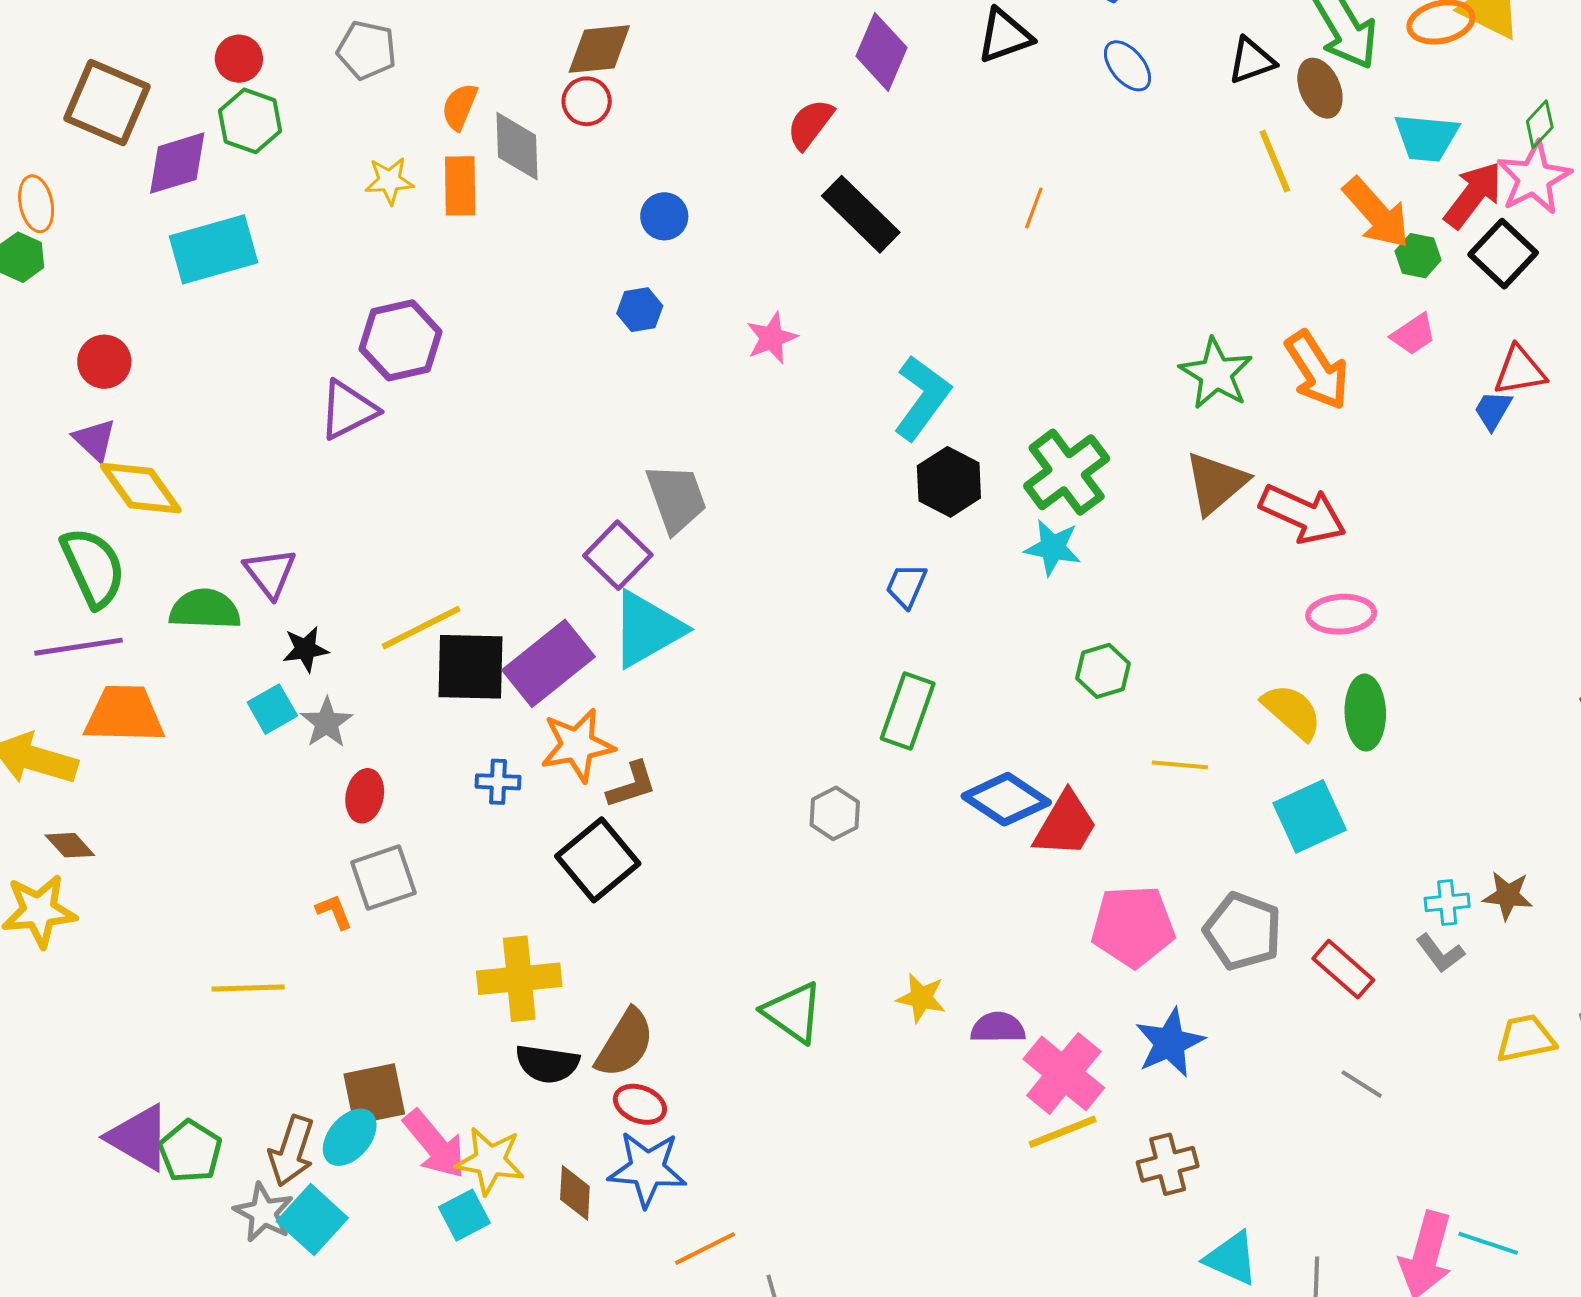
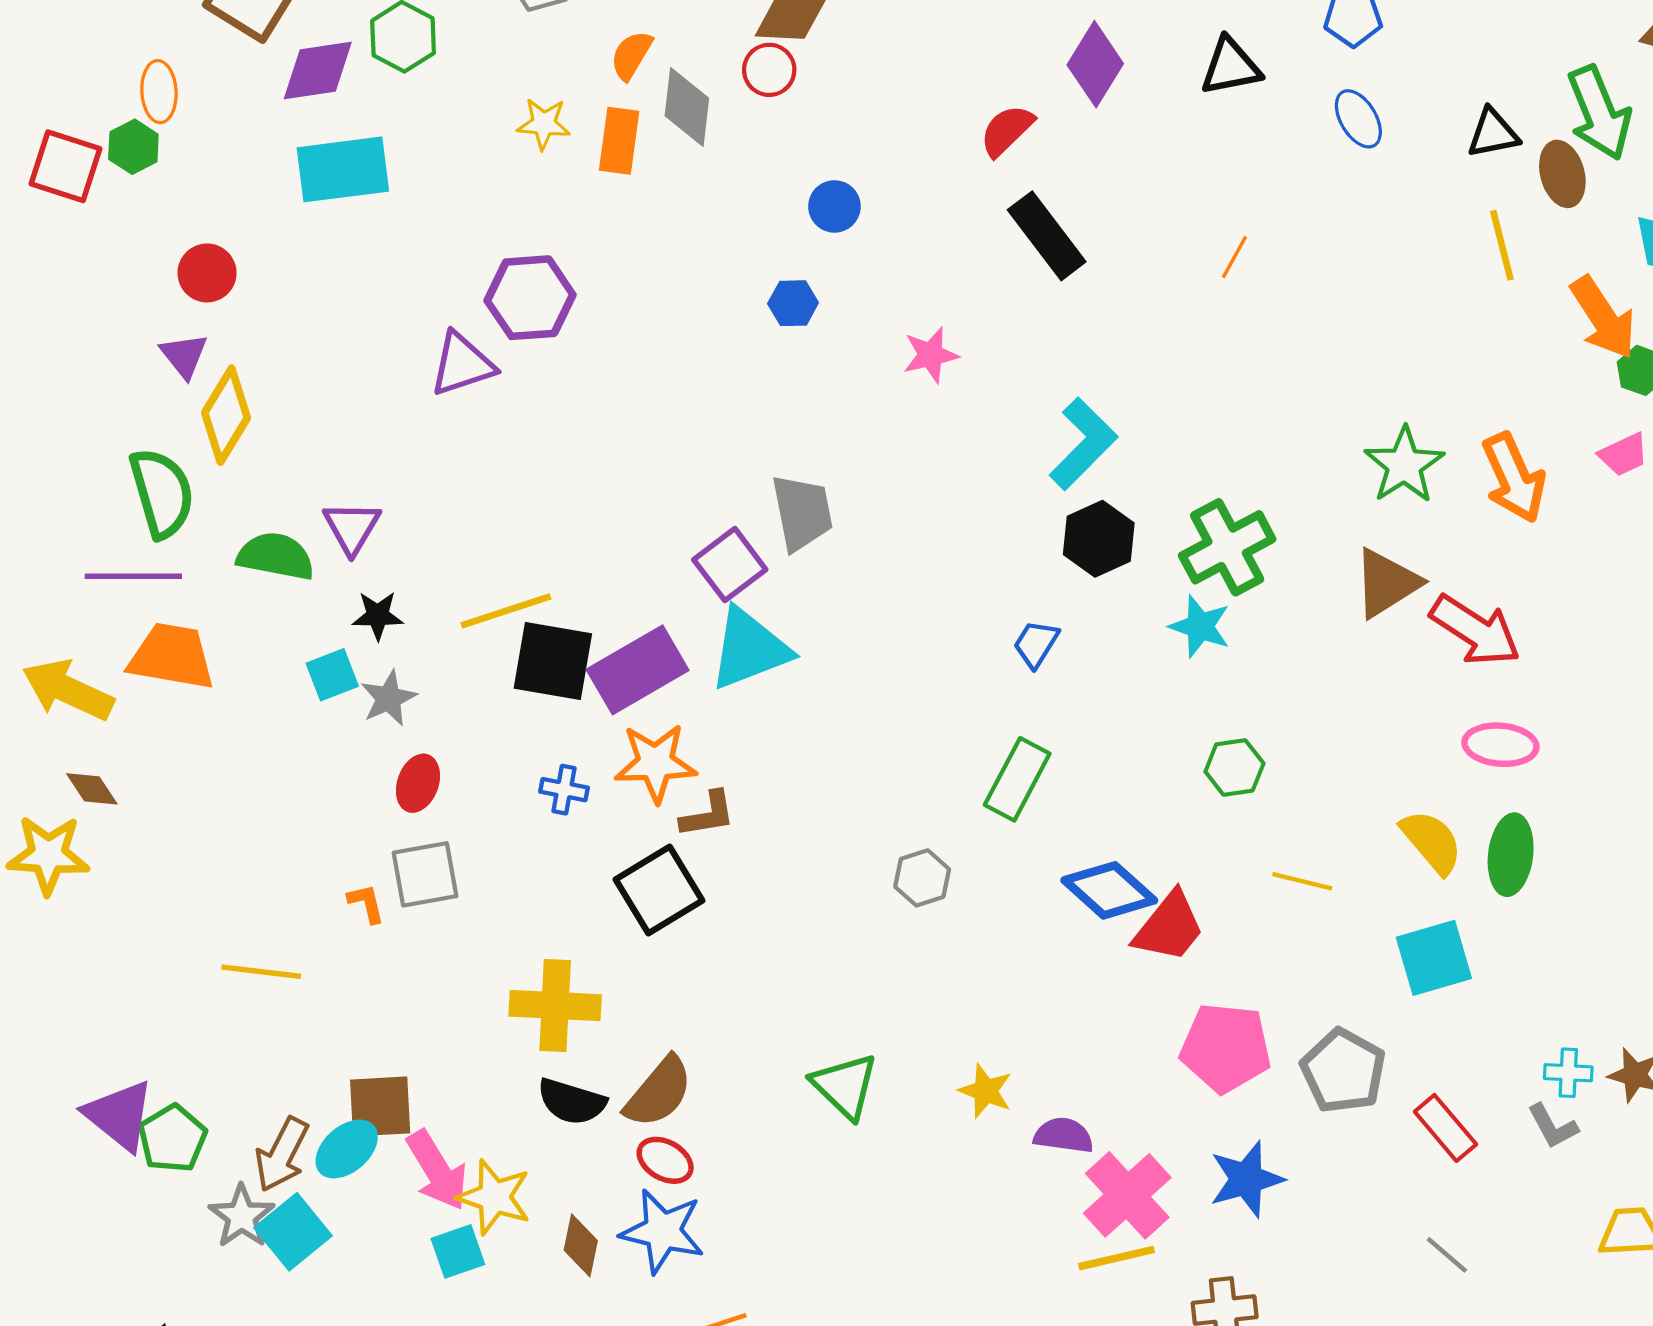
yellow diamond: (141, 488) -> (226, 415), turned 58

